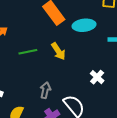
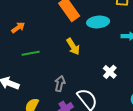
green line: (28, 52) -> (31, 53), moved

